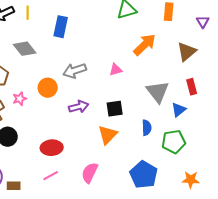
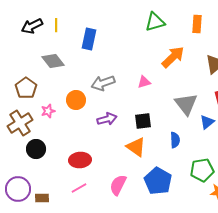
orange triangle: (108, 135) -> (136, 147), turned -40
green pentagon: (174, 142) -> (202, 170), moved
blue pentagon: (144, 175) -> (158, 181), moved

